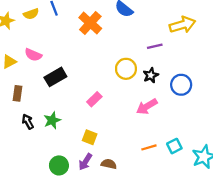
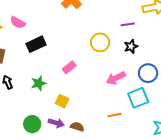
black star: (151, 75) -> (131, 46), moved
blue circle: (181, 85) -> (148, 73), moved
green star: (52, 120) -> (39, 83), moved
cyan square: (174, 146) -> (138, 98), moved, size x1.5
purple arrow: (85, 162) -> (56, 123), turned -112

